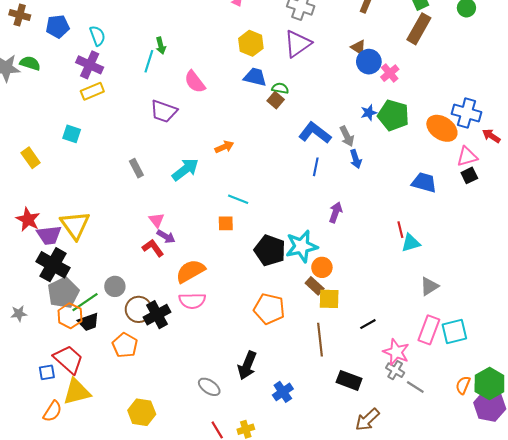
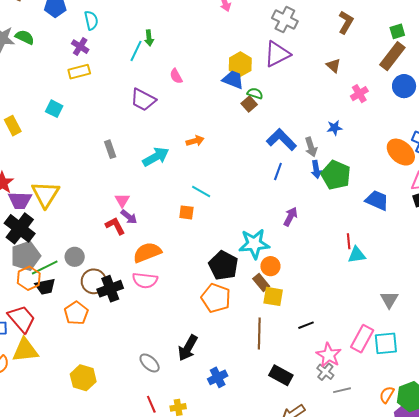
yellow hexagon: (251, 43) -> (240, 64), moved
blue circle: (369, 62) -> (404, 86), moved
purple cross: (90, 65) -> (80, 47), size x0.7
pink semicircle: (195, 82) -> (176, 76), size x0.7
green pentagon: (393, 115) -> (336, 175), moved
black pentagon: (270, 250) -> (223, 265), moved
gray triangle: (429, 286) -> (389, 300), moved, turned -36
gray line: (415, 387) -> (342, 390), turned -54

